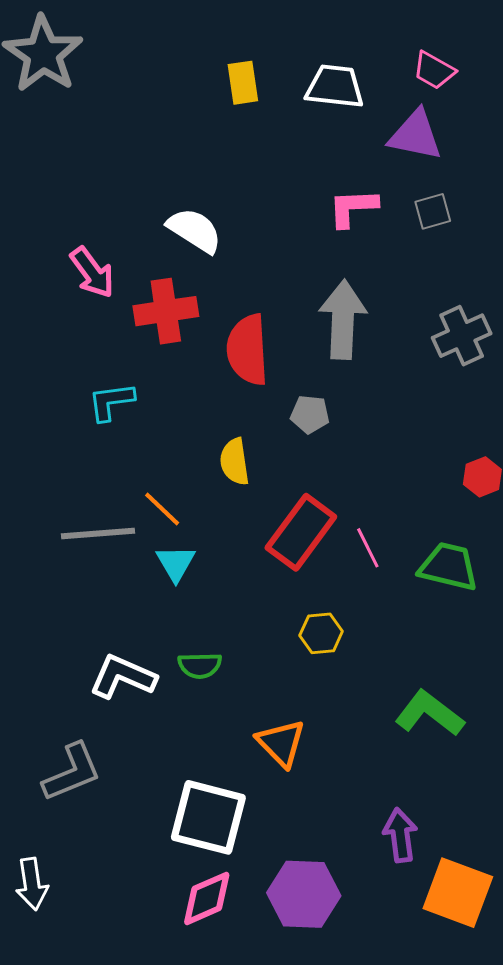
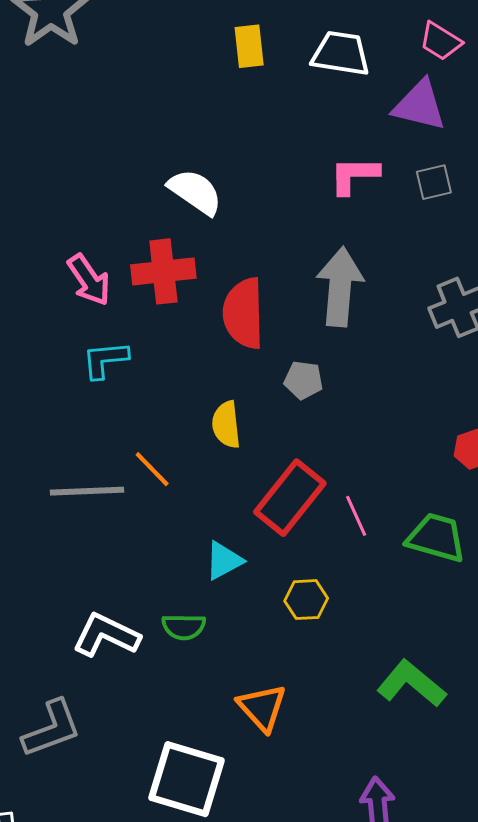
pink arrow: (92, 272) -> (89, 280), moved
cyan triangle: (176, 563) -> (224, 561), moved, turned 30

